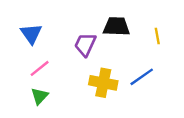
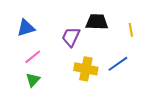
blue triangle: (31, 34) -> (26, 28), turned 48

